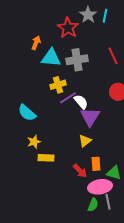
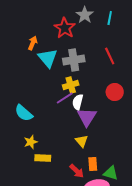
cyan line: (105, 16) -> (110, 18), moved
cyan triangle: (51, 58) -> (48, 58), turned 45
yellow cross: (58, 85) -> (71, 85), moved
white semicircle: (81, 102) -> (78, 102), turned -126
yellow triangle: (85, 141) -> (82, 141), turned -32

